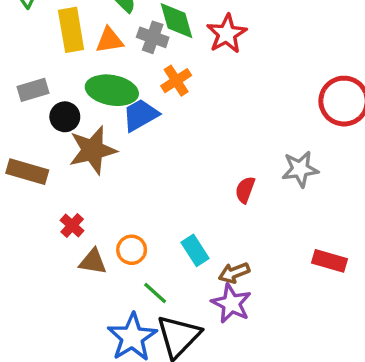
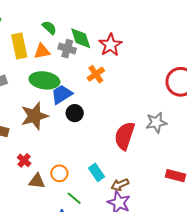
orange cross: (176, 81) -> (96, 74), moved
black circle: (65, 117) -> (75, 113), moved
red semicircle: (245, 190) -> (125, 136), size x1.8

